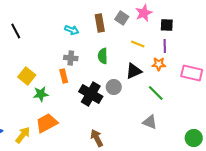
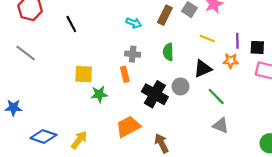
brown rectangle: (100, 23) -> (165, 15), turned 36
black square: (167, 25) -> (257, 47), moved
yellow square: (27, 76) -> (84, 74), turned -36
green line: (156, 93) -> (216, 96), moved
orange trapezoid: (47, 123) -> (128, 127), moved

